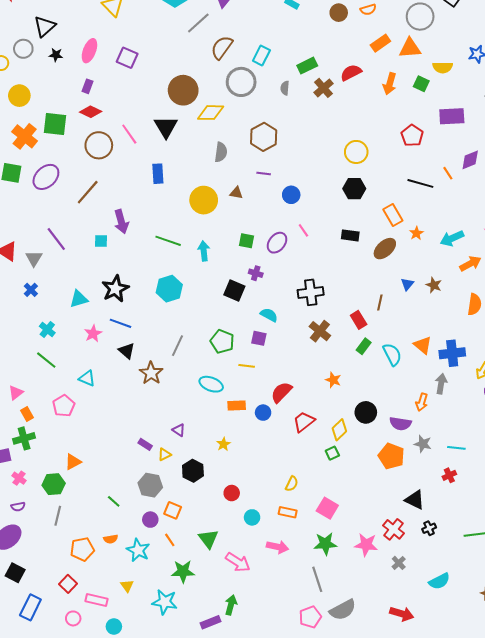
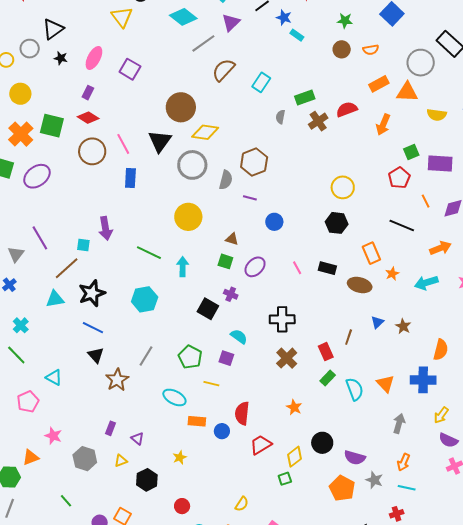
gray circle: (241, 82) -> (192, 165), moved
green square: (421, 84) -> (411, 152), moved, turned 35
gray semicircle: (221, 152) -> (226, 180), moved
orange line: (448, 173) -> (426, 201), moved
blue rectangle: (158, 174) -> (130, 178), moved
brown line: (88, 192) -> (67, 268), moved
brown triangle: (236, 193) -> (232, 239), moved
pink line: (303, 230) -> (297, 268), moved
brown ellipse: (385, 249) -> (360, 285), turned 50
orange arrow: (470, 264) -> (440, 248), moved
pink star: (93, 334) -> (53, 436), moved, turned -30
blue cross: (452, 353) -> (423, 380), moved
red semicircle: (281, 392) -> (242, 413), turned -45
orange arrow: (422, 402) -> (404, 462), moved
purple rectangle: (145, 444) -> (110, 428), moved, turned 72
gray hexagon: (150, 485) -> (85, 459), moved

